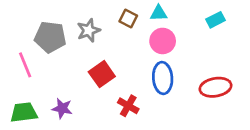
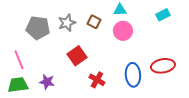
brown square: (128, 19) -> (94, 22), moved
pink line: (25, 65) -> (19, 60), moved
blue ellipse: (163, 78) -> (133, 75), moved

